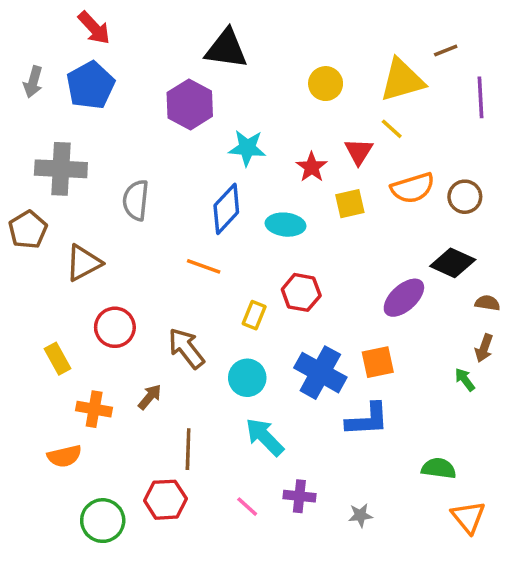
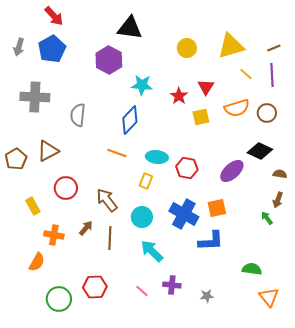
brown line: (446, 50) -> (274, 48), moved
purple line: (481, 97) -> (272, 75), moved
yellow line: (392, 129) -> (246, 74), moved
cyan ellipse: (286, 225) -> (157, 157), moved
brown pentagon: (28, 230) -> (16, 159), moved
red hexagon: (301, 292) -> (187, 168), moved
brown line: (188, 449) -> (110, 238), moved
orange semicircle: (64, 456) -> (37, 262), turned -48

